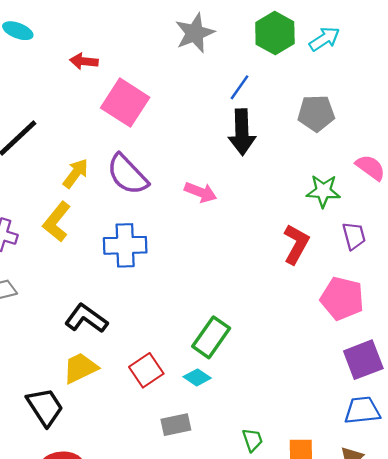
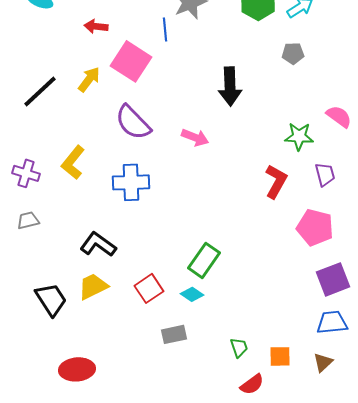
blue line: (240, 87) -> (165, 29), moved, turned -40
gray pentagon: (316, 113) -> (293, 53), moved, size x0.7
yellow arrow: (76, 173) -> (89, 79), moved
black trapezoid: (45, 407) -> (51, 299), moved

